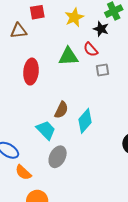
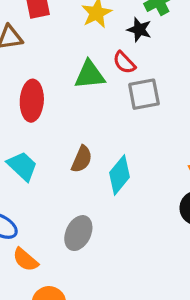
gray square: (102, 70) -> (144, 94), size x1.5
cyan trapezoid: (46, 130) -> (22, 166), moved

